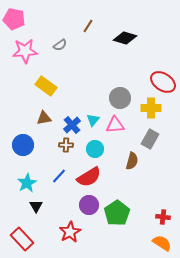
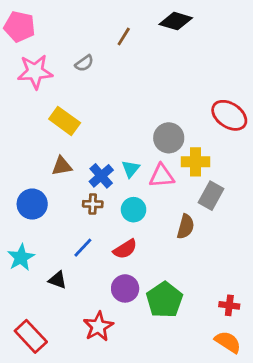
black diamond: (125, 38) -> (176, 21), moved
yellow cross: (151, 108) -> (195, 162), moved
red semicircle: (89, 177) -> (125, 249), size x0.7
cyan star: (27, 183) -> (21, 258), moved
black triangle: (36, 206) -> (58, 280), moved, turned -40

